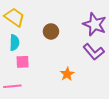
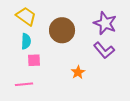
brown circle: (51, 31) -> (62, 30), size x1.6

